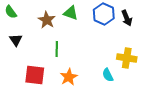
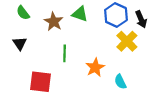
green semicircle: (11, 12) -> (23, 13), moved
yellow cross: (127, 58) -> (127, 41), moved, turned 36
orange star: (69, 77) -> (95, 67), moved

